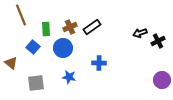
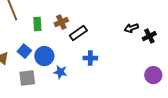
black rectangle: (92, 27) -> (78, 33), moved
blue square: (33, 47) -> (24, 51), moved
blue circle: (63, 48) -> (44, 56), moved

